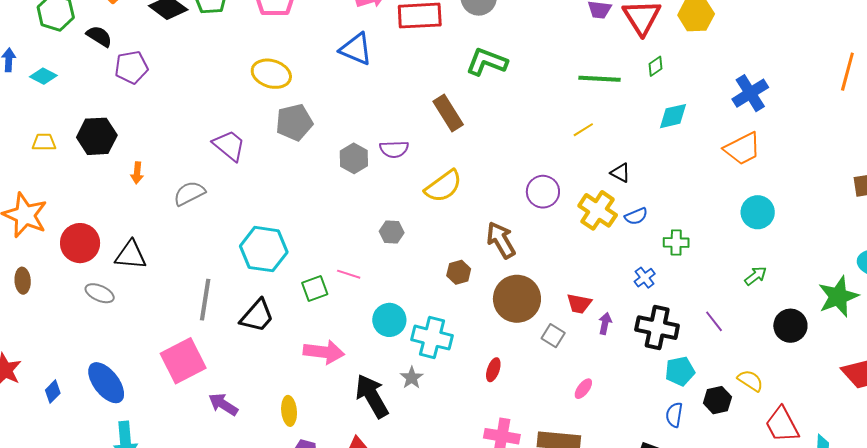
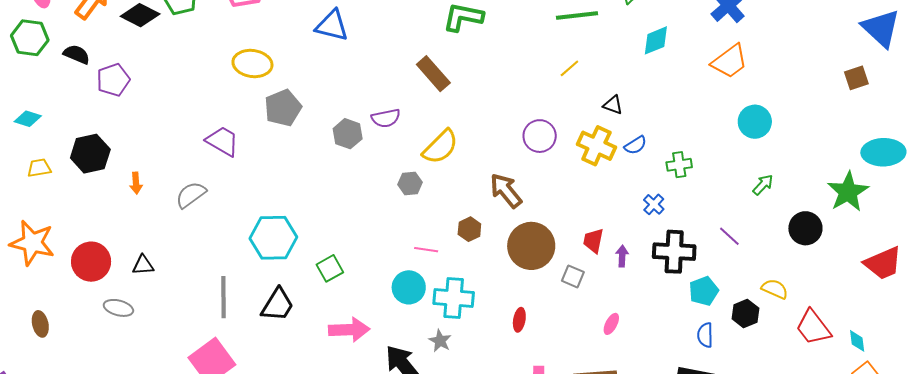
cyan diamond: (43, 76) -> (28, 119), moved
gray hexagon: (392, 232) -> (410, 183), moved
black triangle: (131, 255) -> (143, 265), size x0.7
pink line: (349, 274) -> (426, 250), moved
brown ellipse: (23, 281) -> (40, 324), moved
red trapezoid: (579, 304) -> (593, 241), turned 100

